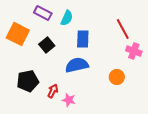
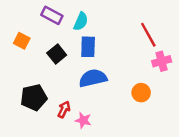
orange square: (18, 34) -> (22, 41), size x0.6
blue rectangle: (83, 39) -> (88, 47), moved
pink cross: (134, 51) -> (162, 61), turned -35

